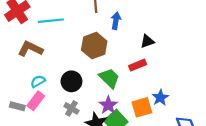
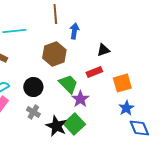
blue star: (160, 98) -> (126, 108), moved
purple star: (108, 105) -> (80, 99), moved
orange square: (142, 107) -> (122, 83), moved

